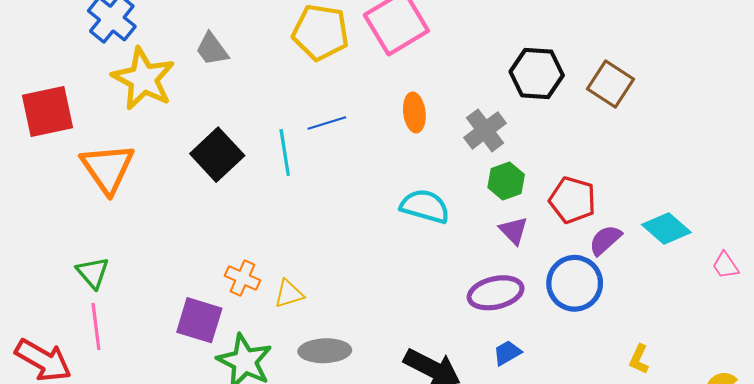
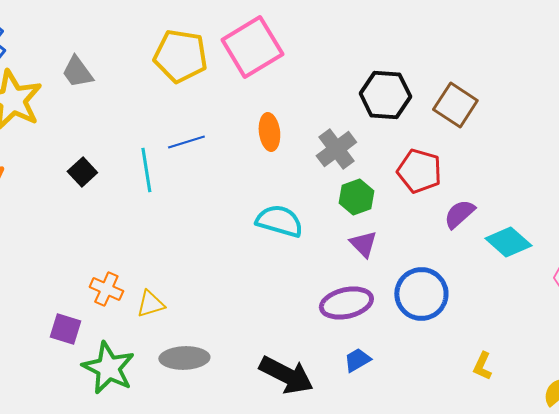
black square: (217, 155) -> (82, 172), size x0.6
red pentagon: (573, 200) -> (419, 171), moved
purple semicircle: (605, 240) -> (459, 214), moved
purple square: (199, 320) -> (65, 329), size x0.7

